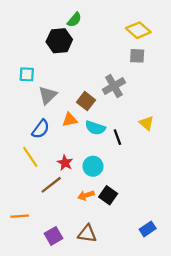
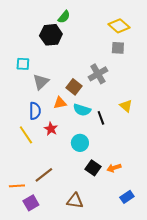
blue semicircle: (41, 129) -> (35, 111), turned -36
red star: (65, 163) -> (51, 129), moved
brown line: (51, 185) -> (44, 175), moved
orange arrow: (86, 195) -> (114, 168), moved
purple square: (53, 236) -> (31, 203), moved

